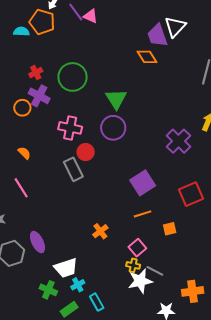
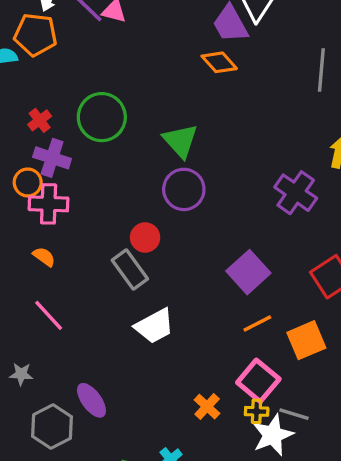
pink cross: (70, 128) -> (49, 204), moved
orange square: (170, 229) -> (306, 340), size x1.6
orange cross: (100, 231) -> (207, 407), moved
pink square: (137, 248) -> (258, 381), size x1.4
white trapezoid: (66, 268) -> (155, 326), moved

